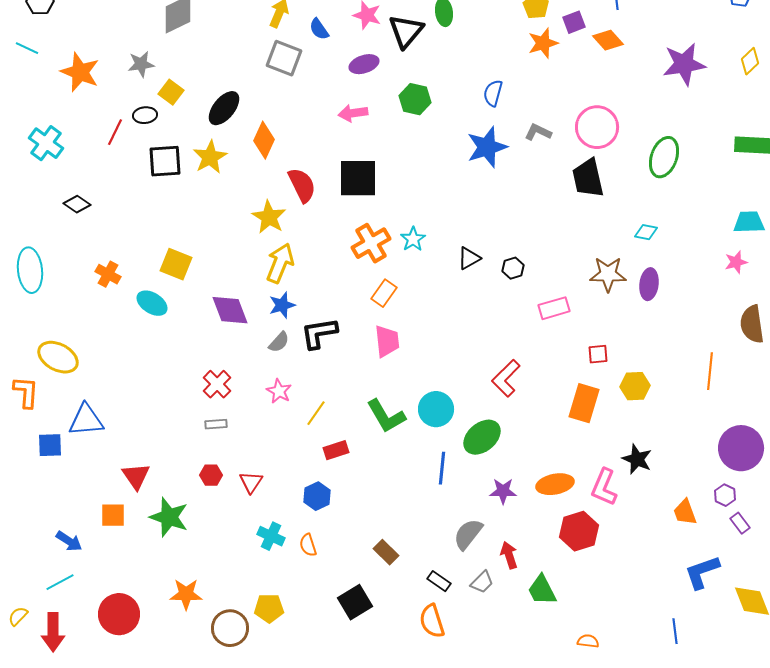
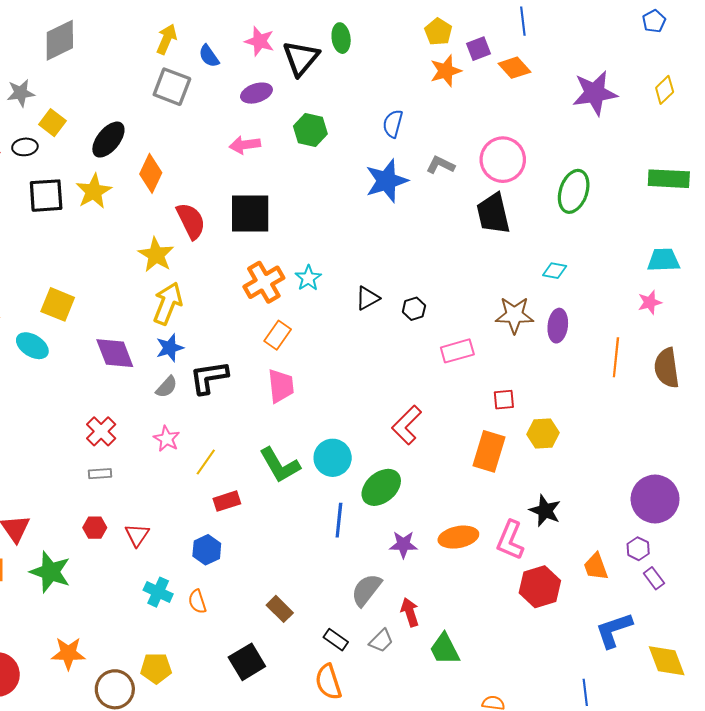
orange line: (710, 371) -> (616, 357), moved
red hexagon: (579, 531) -> (540, 587), moved

